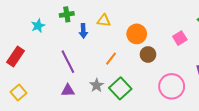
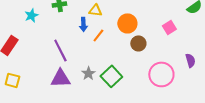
blue arrow: (83, 31) -> (83, 24), moved
orange line: (111, 59) -> (98, 35), moved
purple triangle: (68, 90) -> (60, 78), size x1.5
yellow square: (18, 92) -> (12, 80), turned -35

